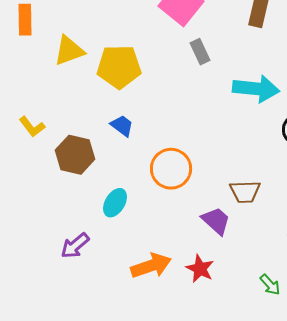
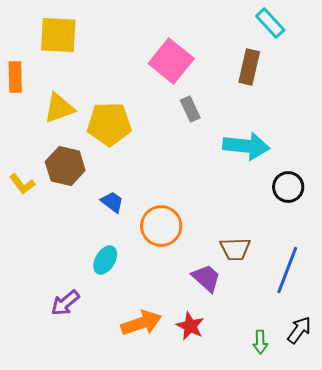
blue trapezoid: (122, 126) -> (112, 202), moved
brown hexagon: (75, 155) -> (65, 166), moved
green arrow: (270, 285) -> (260, 342), turned 40

